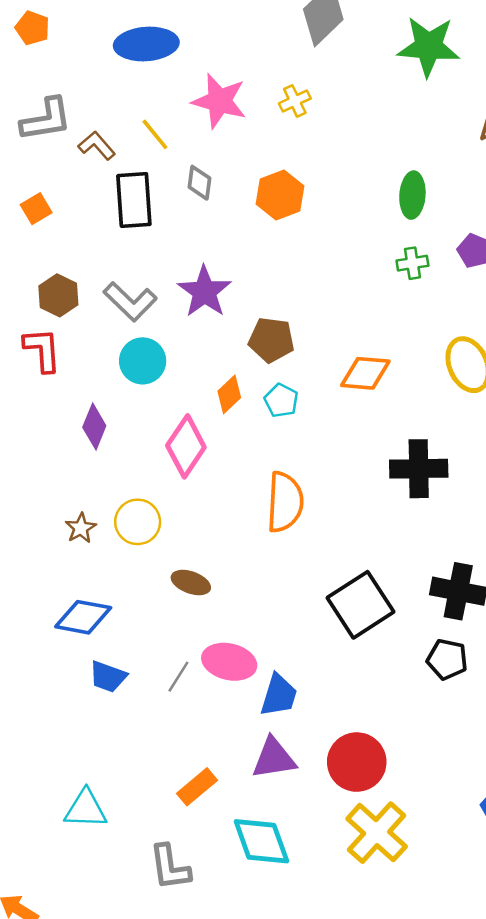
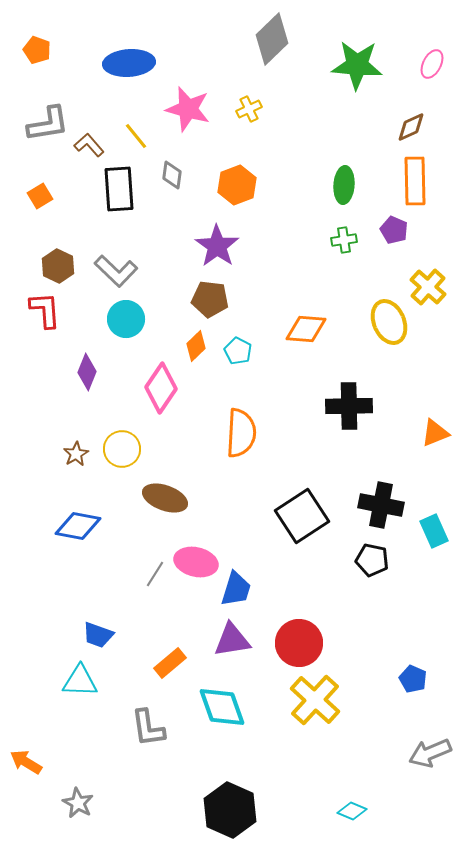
purple star: (204, 292) -> (217, 246), moved
brown pentagon: (271, 340) -> (210, 299), moved
brown ellipse: (191, 583) -> (165, 498), size x1.4
blue trapezoid: (108, 677) -> (98, 635), moved

